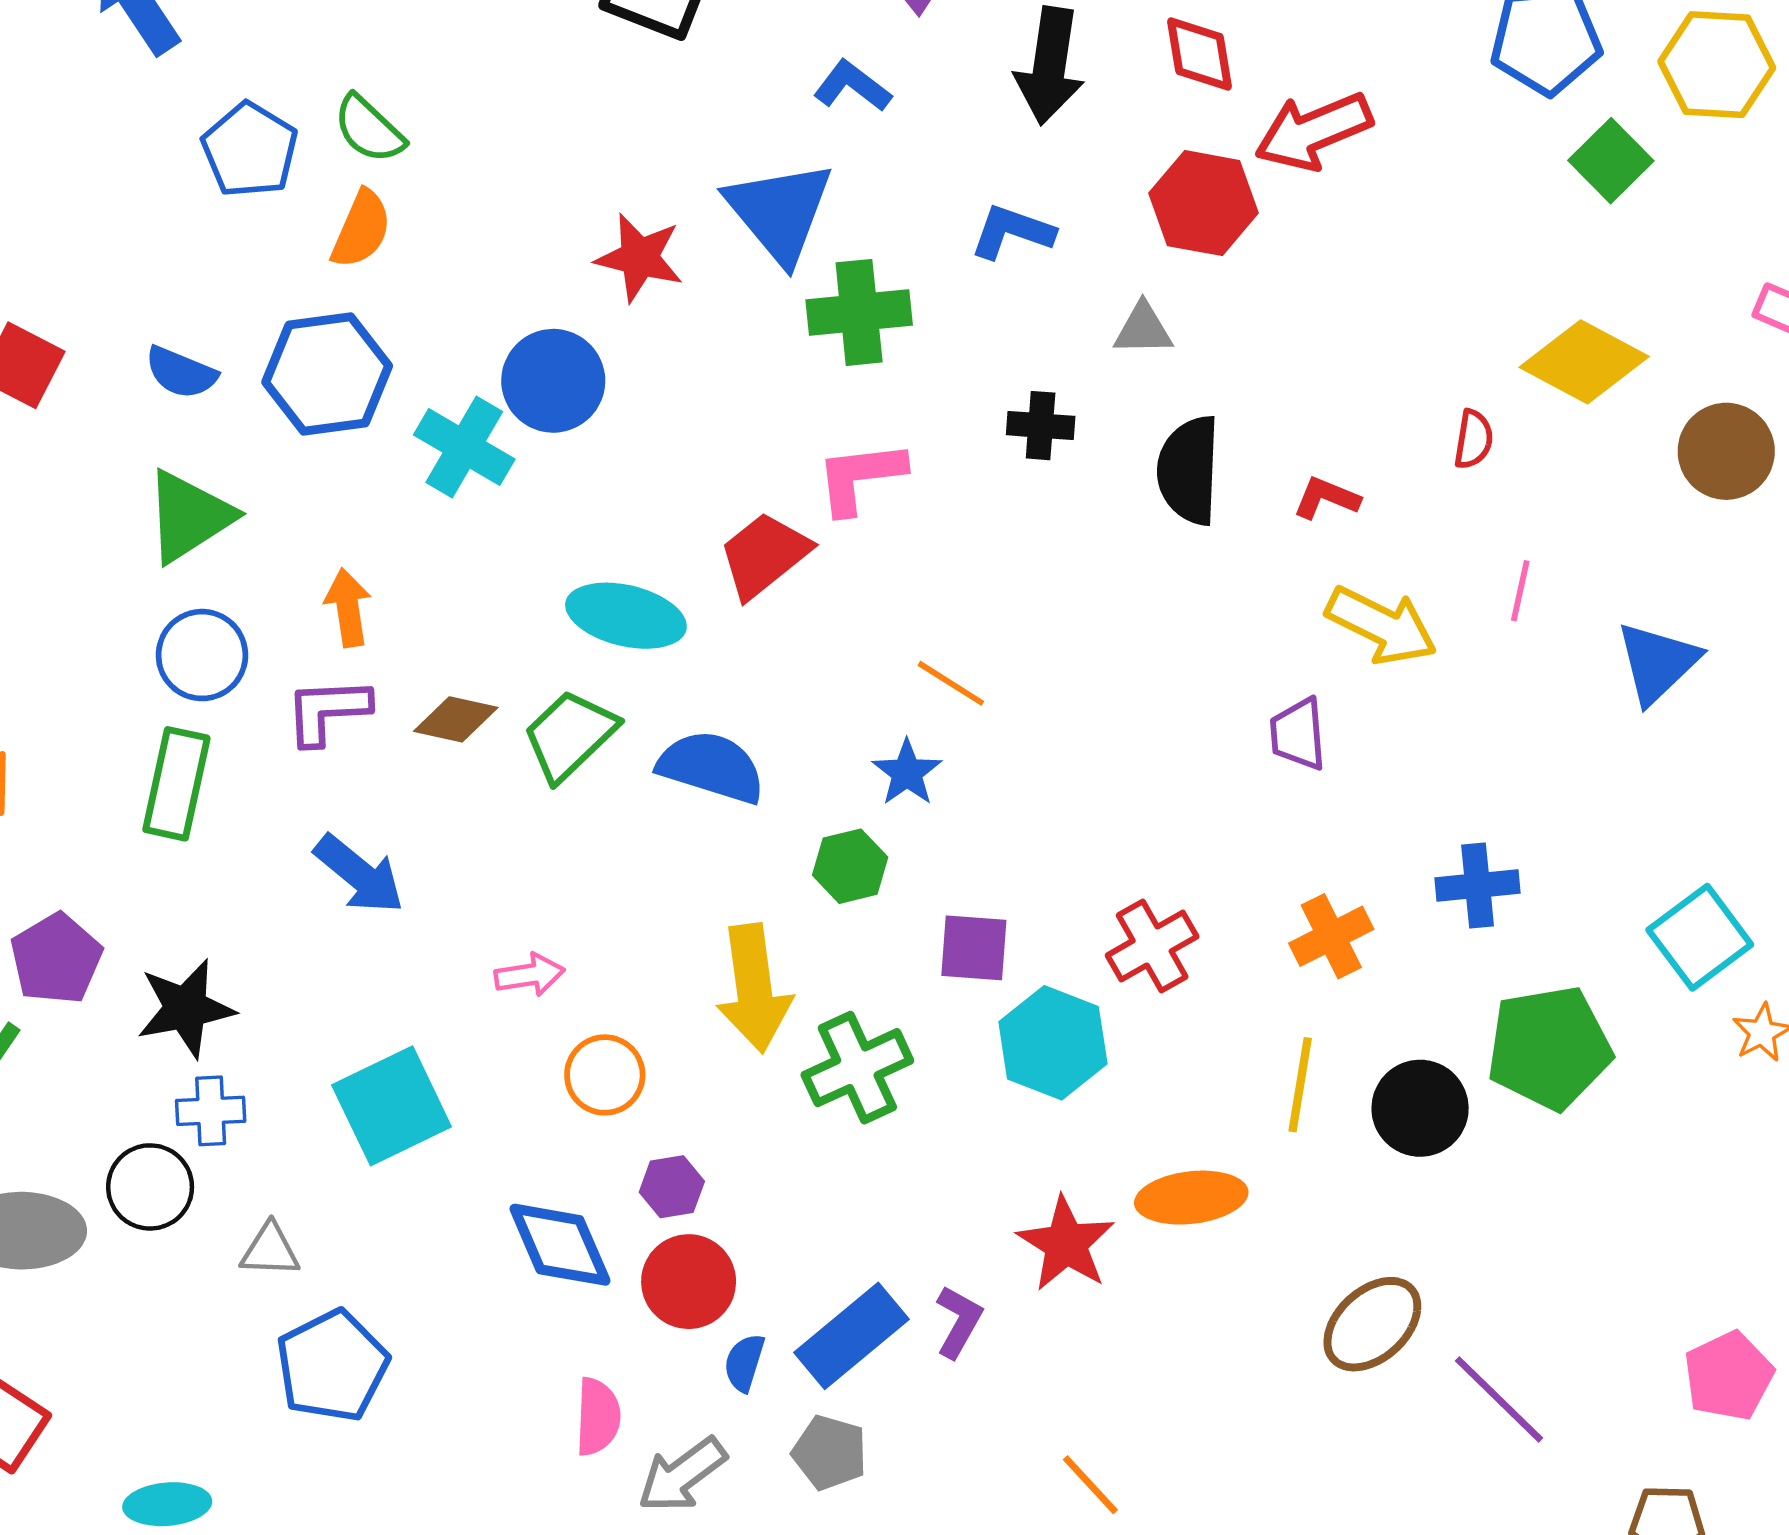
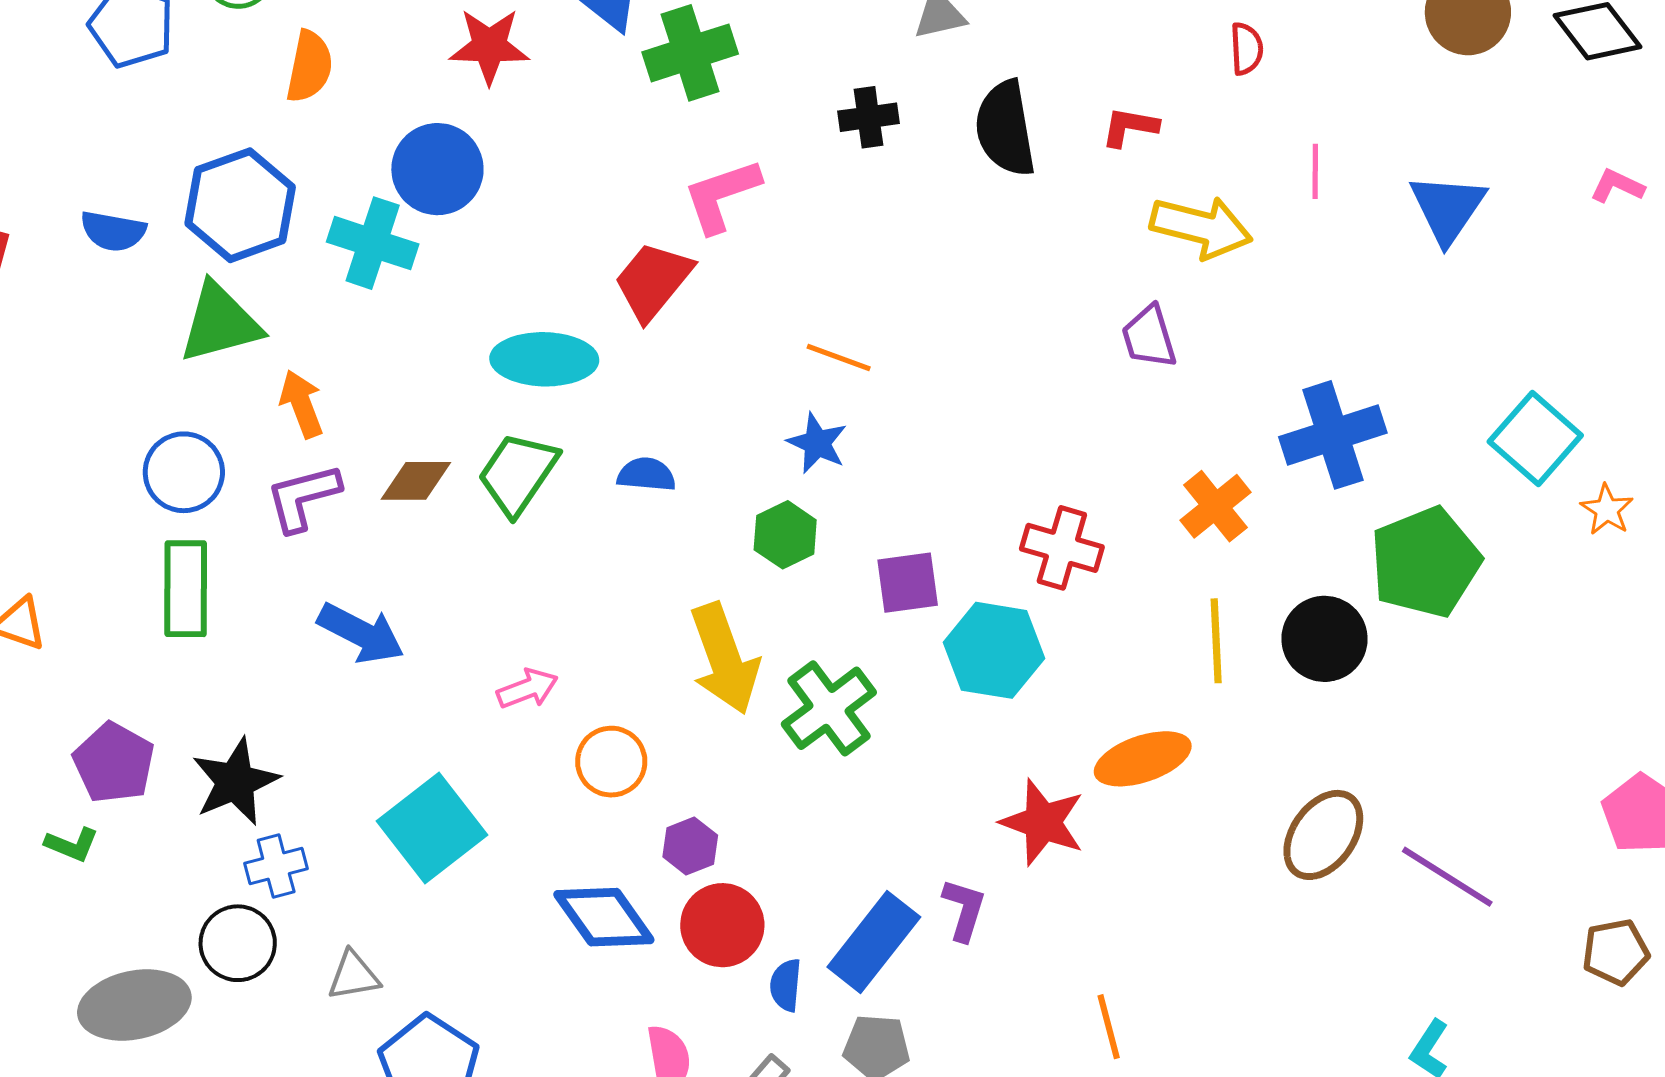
orange semicircle: (361, 229) -> (309, 66), moved
green triangle: (189, 516) -> (220, 323), moved, turned 30
blue semicircle: (711, 767) -> (646, 475), size x0.6
blue cross: (1478, 885) -> (1333, 435), size x1.4
red cross: (1152, 946) -> (1062, 548), turned -32
orange line: (1090, 1485) -> (1109, 1027), turned 40

